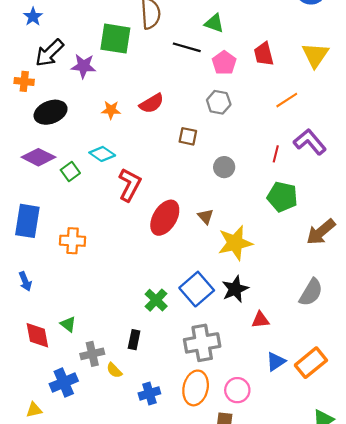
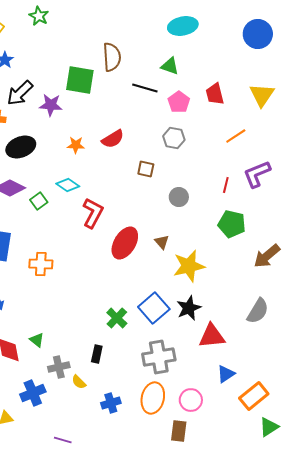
purple L-shape: (310, 142) -> (257, 174), turned -72
red triangle: (260, 320) -> (212, 336), size x1.6
orange rectangle: (311, 363) -> (254, 396), moved

